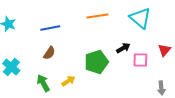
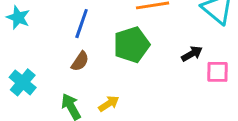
blue line: (50, 28) -> (82, 24), turned -60
green pentagon: (96, 62) -> (131, 45), moved

